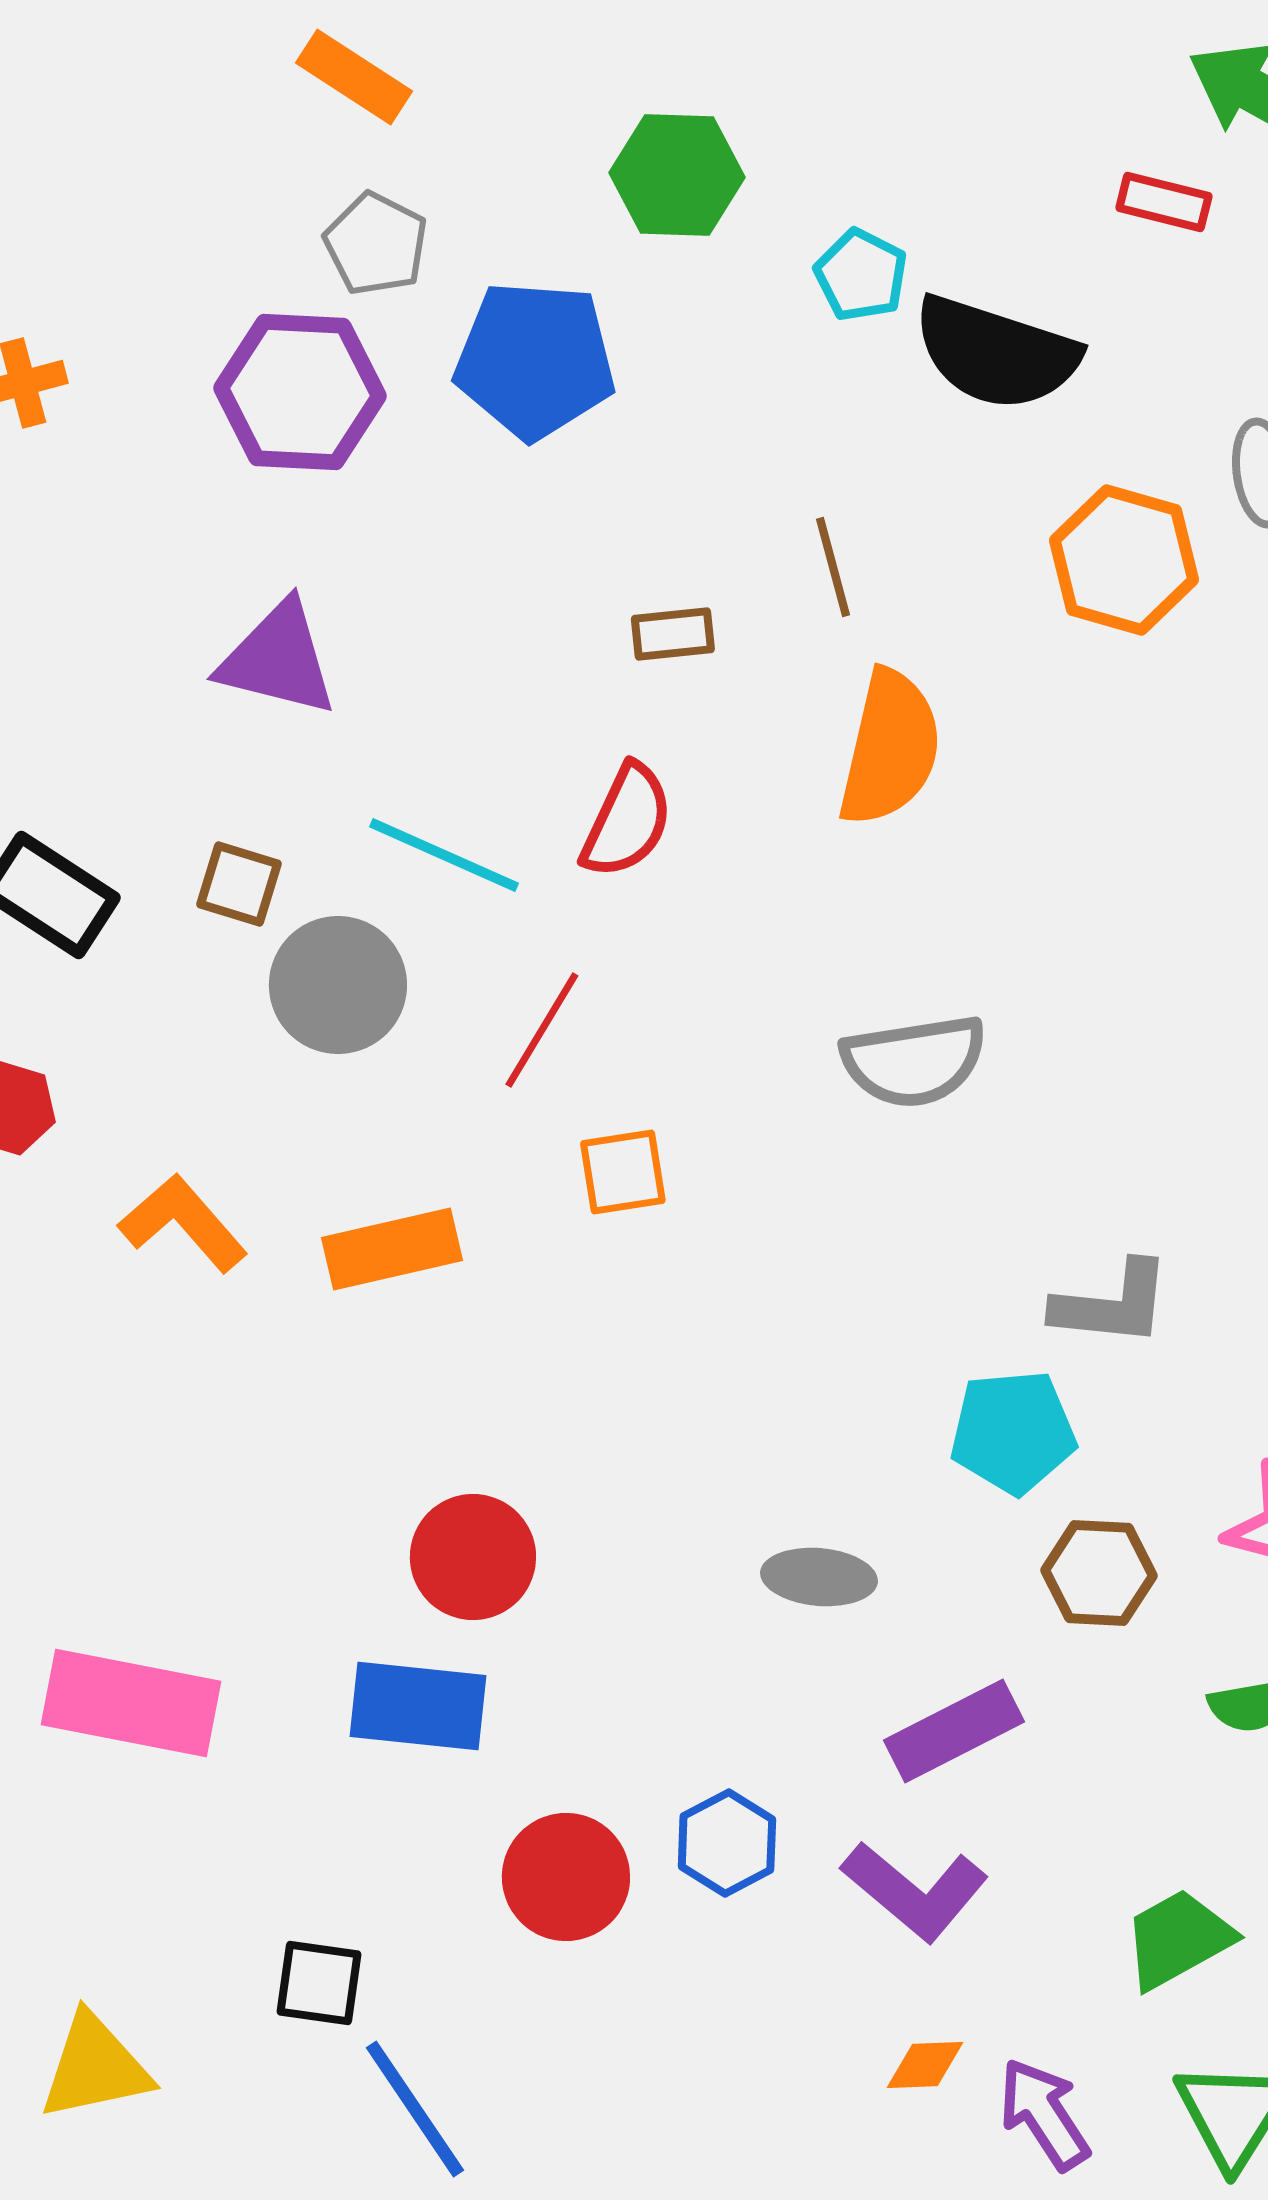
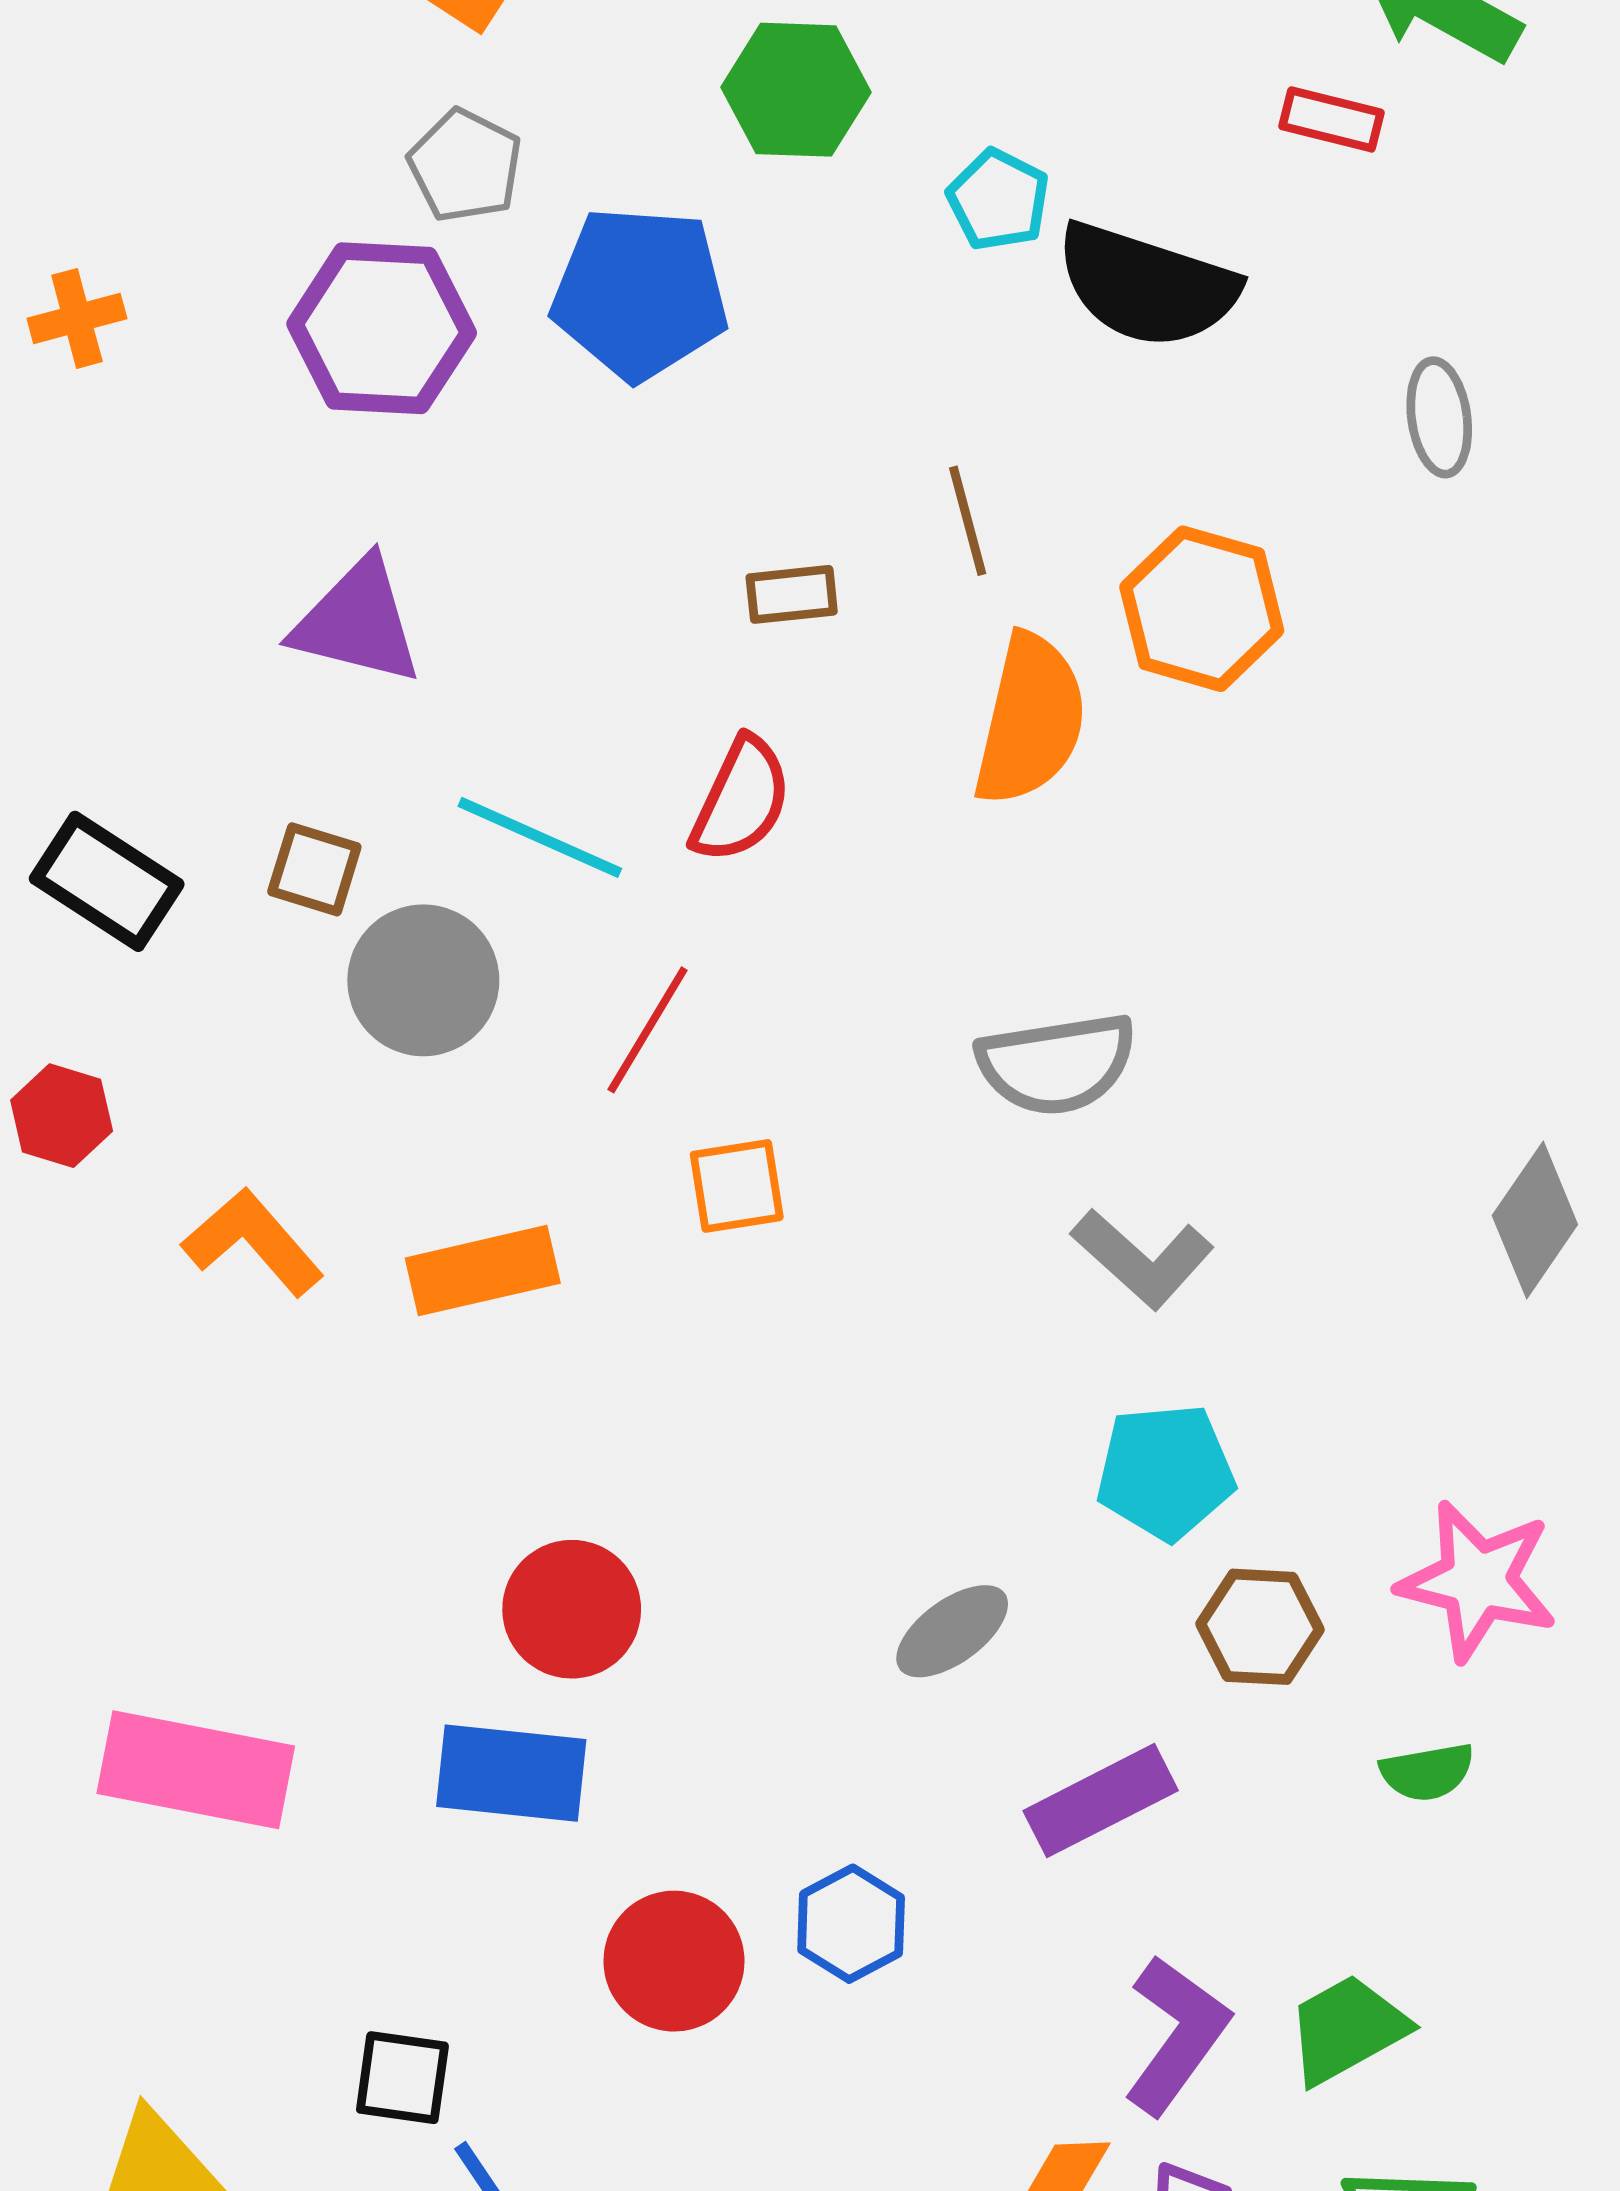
orange hexagon: (1124, 560) -> (1202, 609), moved
gray L-shape: (1112, 1304) -> (1142, 1259), moved, turned 36
gray ellipse: (819, 1577) -> (952, 1631), turned -41
purple L-shape: (915, 1891) -> (1176, 2035), moved, turned -94

